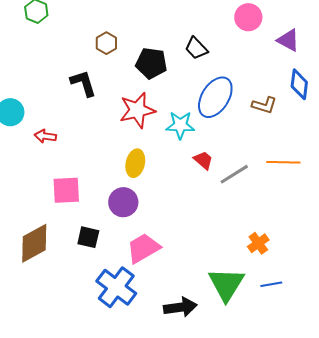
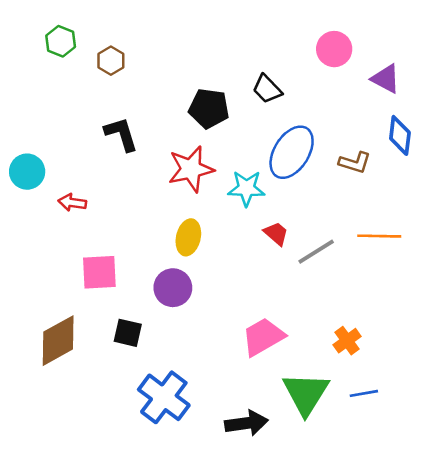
brown hexagon: (106, 43) -> (111, 61), moved
pink trapezoid: (143, 248) -> (263, 337), moved

